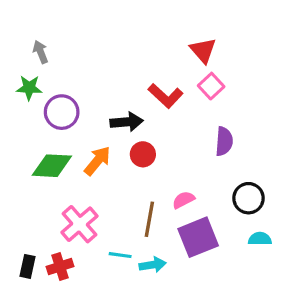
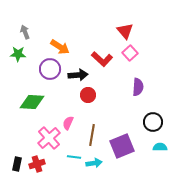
purple circle: (62, 112) -> (50, 69), moved
orange arrow: (97, 161) -> (60, 47), moved, turned 84
pink semicircle: (183, 200) -> (68, 123), moved, turned -40

